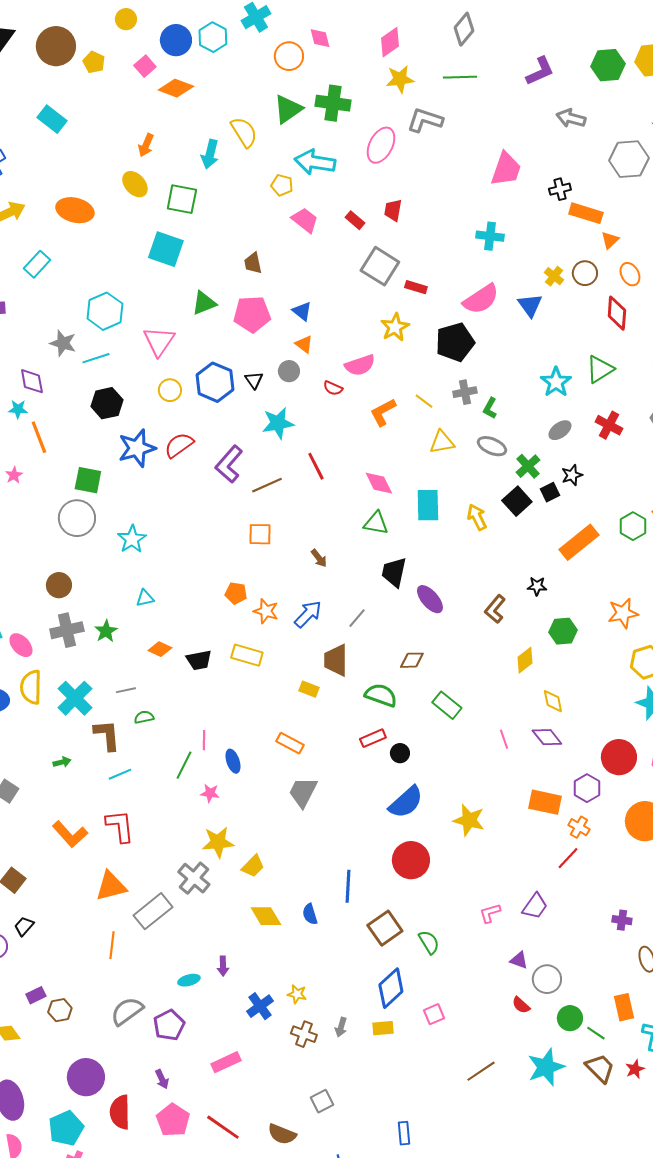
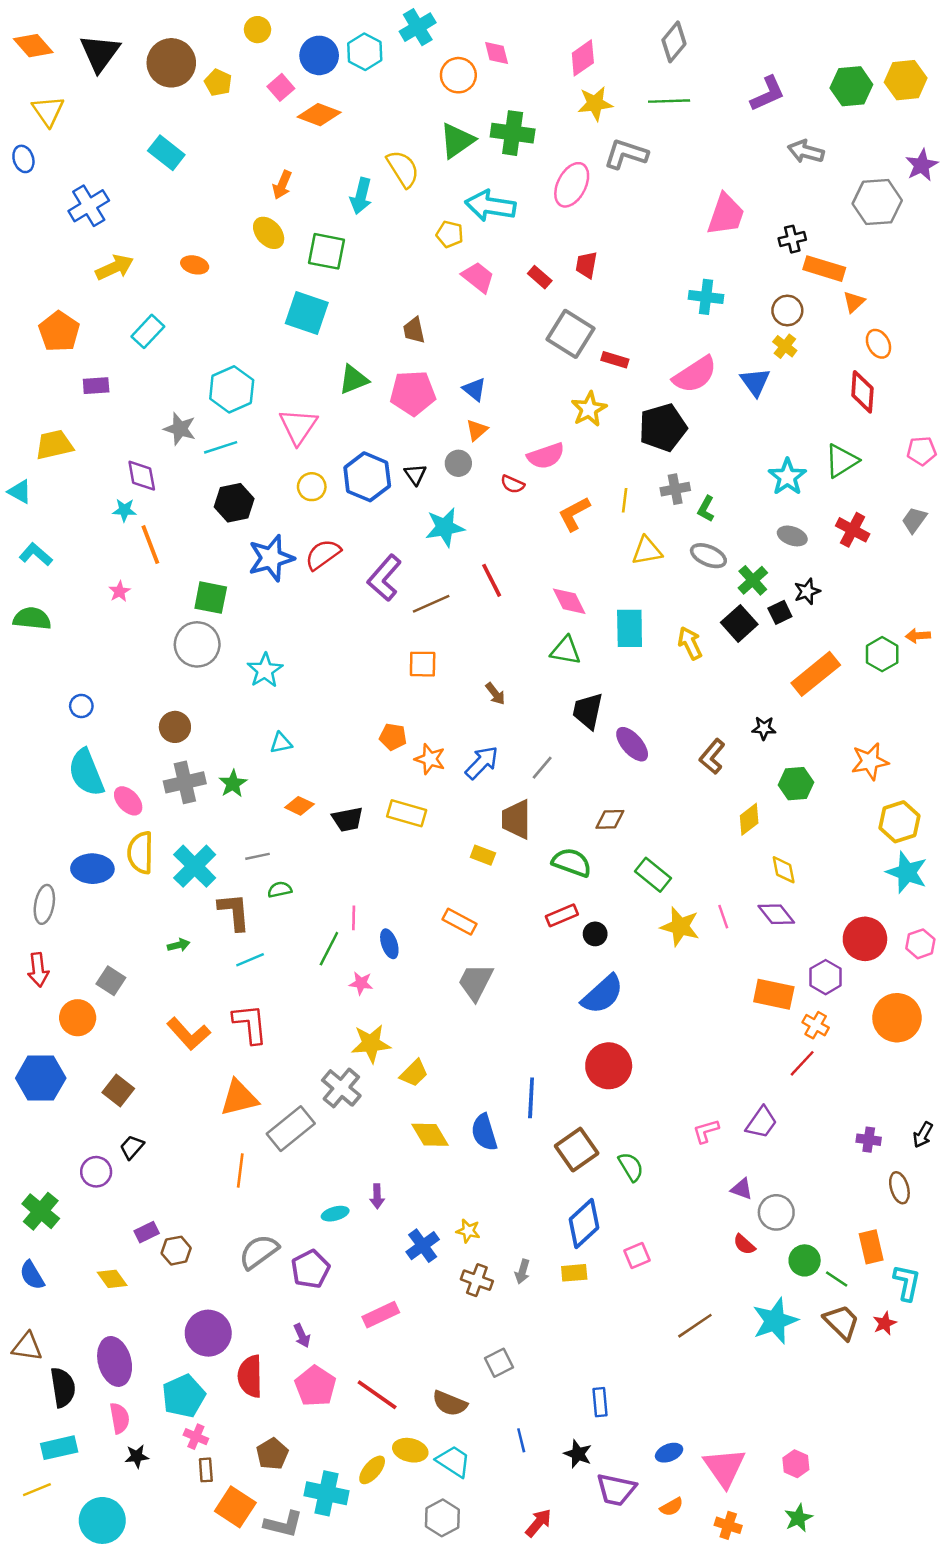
orange ellipse: (75, 210) -> (195, 265), size x0.6
brown circle: (585, 273) -> (787, 310), moved
orange triangle: (304, 344) -> (477, 430), turned 42
yellow line: (424, 401) -> (625, 500), turned 60
gray ellipse: (560, 430) -> (792, 536), turned 55
yellow star: (469, 820) -> (680, 927), moved
blue semicircle: (310, 914) -> (484, 1132), size x1.4

